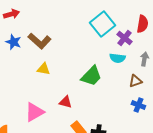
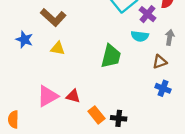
blue star: (13, 42) -> (24, 40), moved
green trapezoid: (91, 76) -> (111, 56), turned -30
red triangle: (65, 102) -> (73, 96), moved

